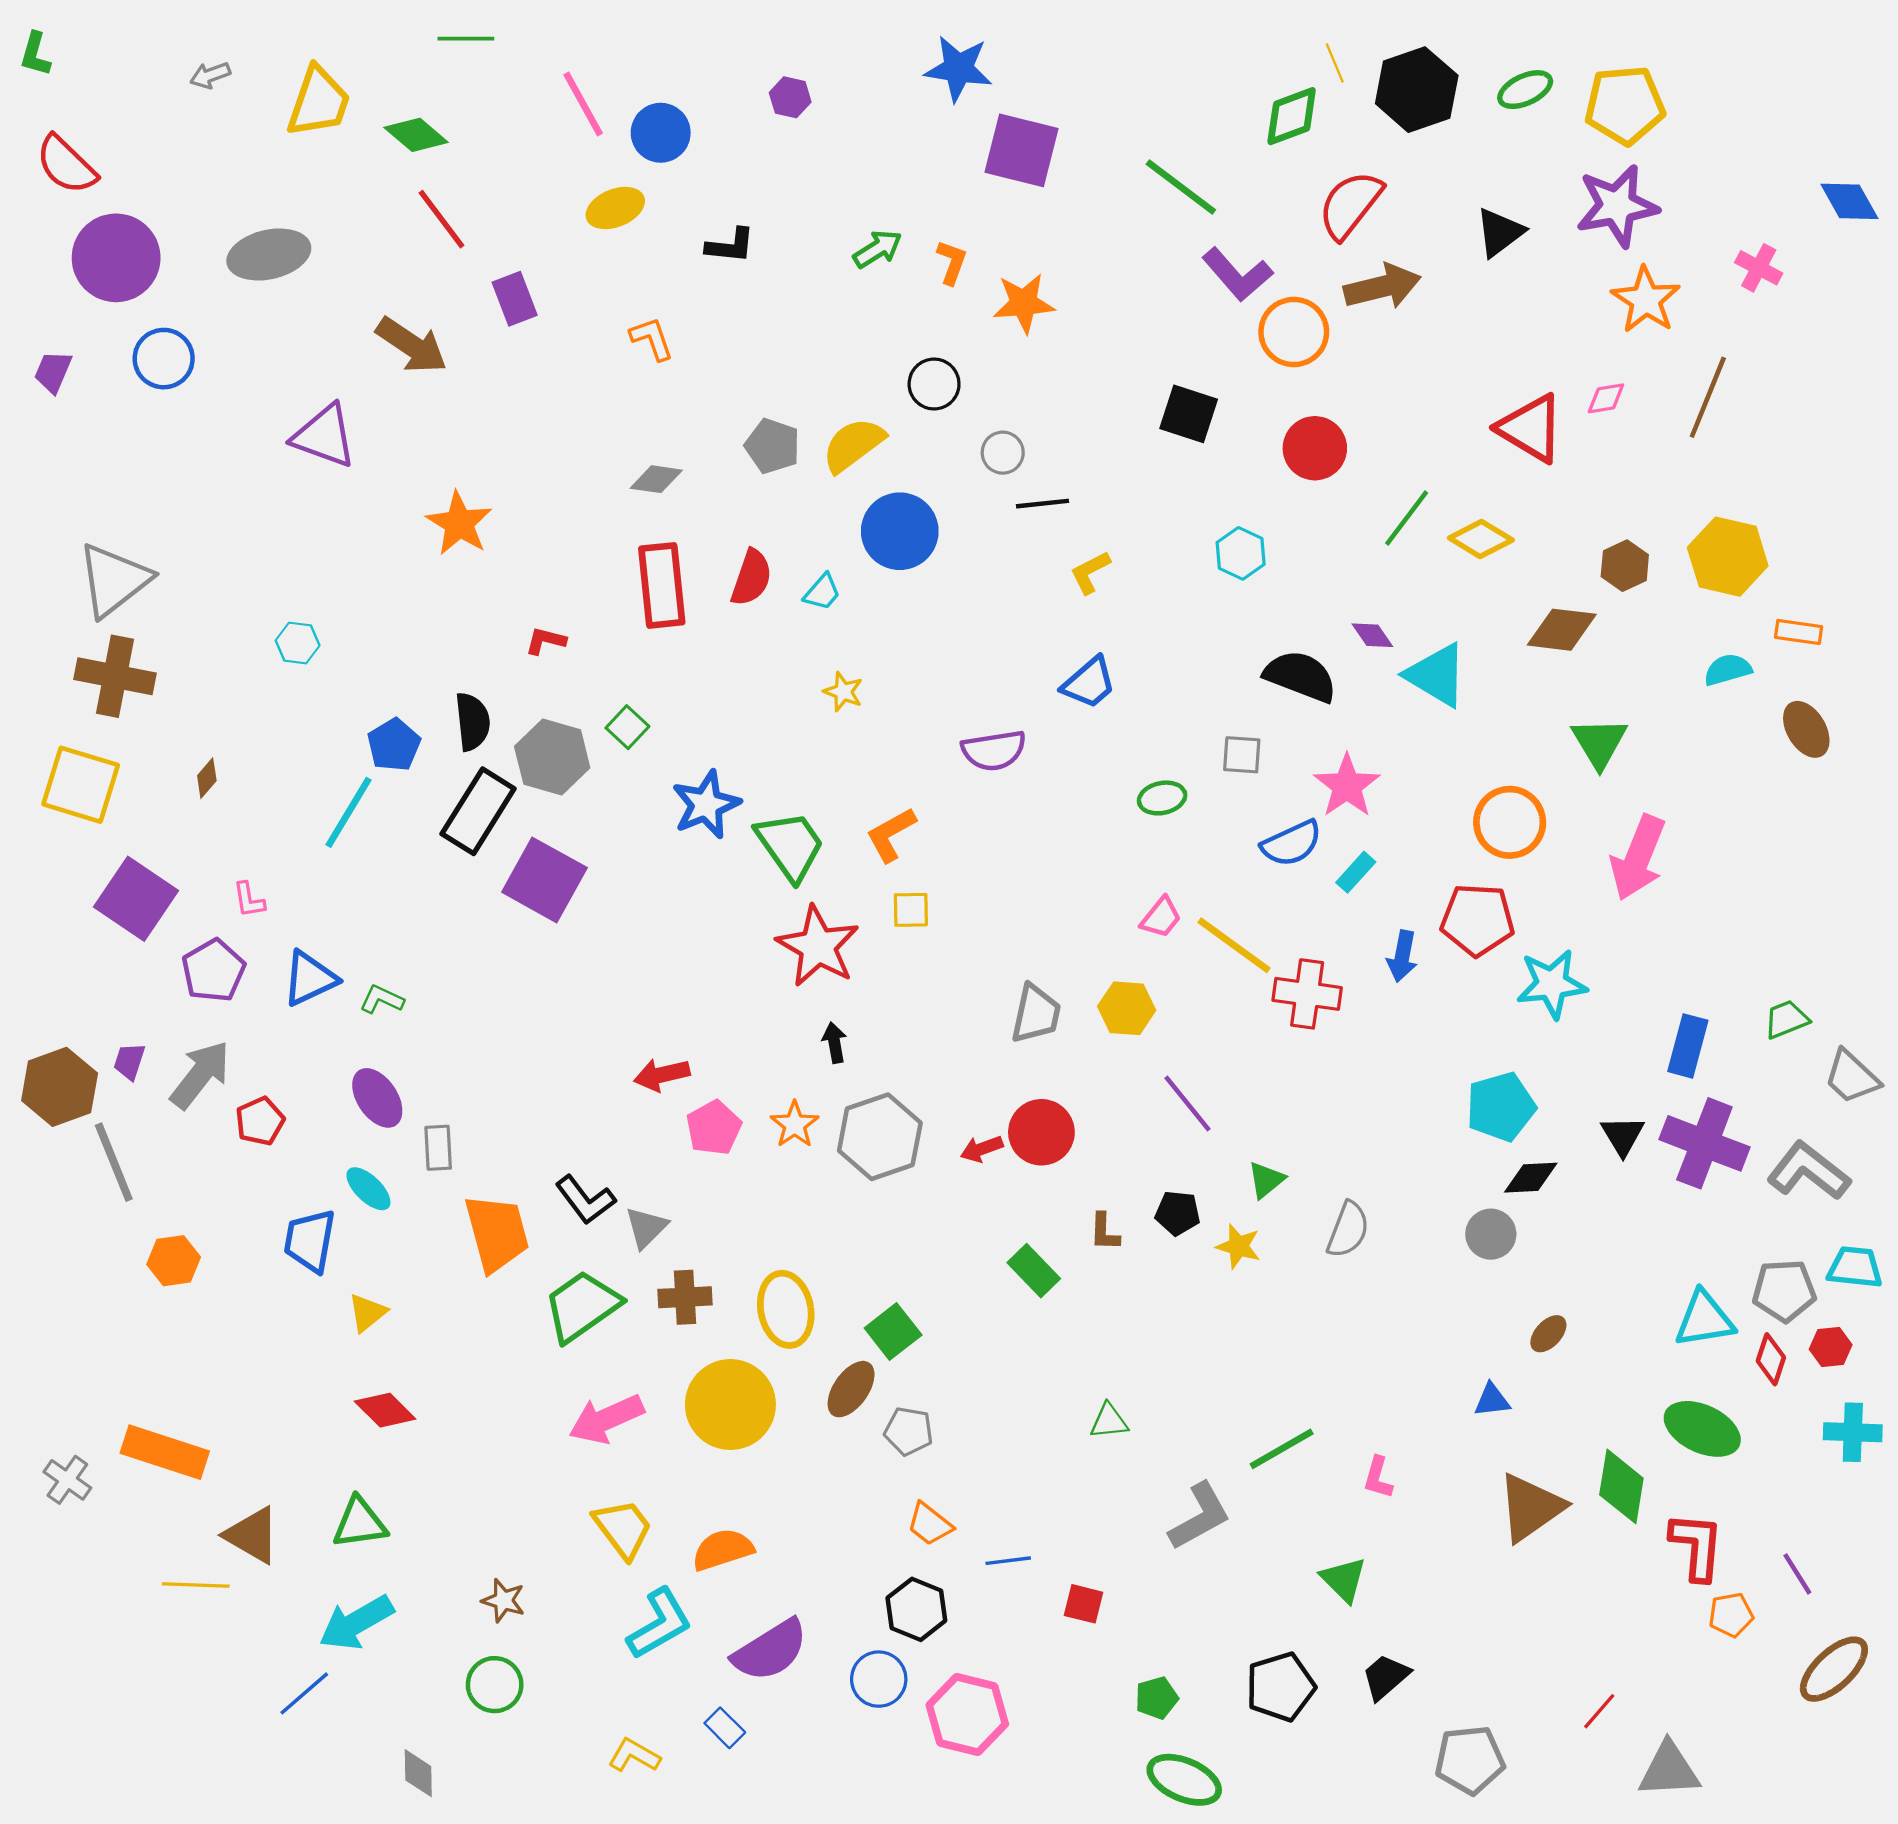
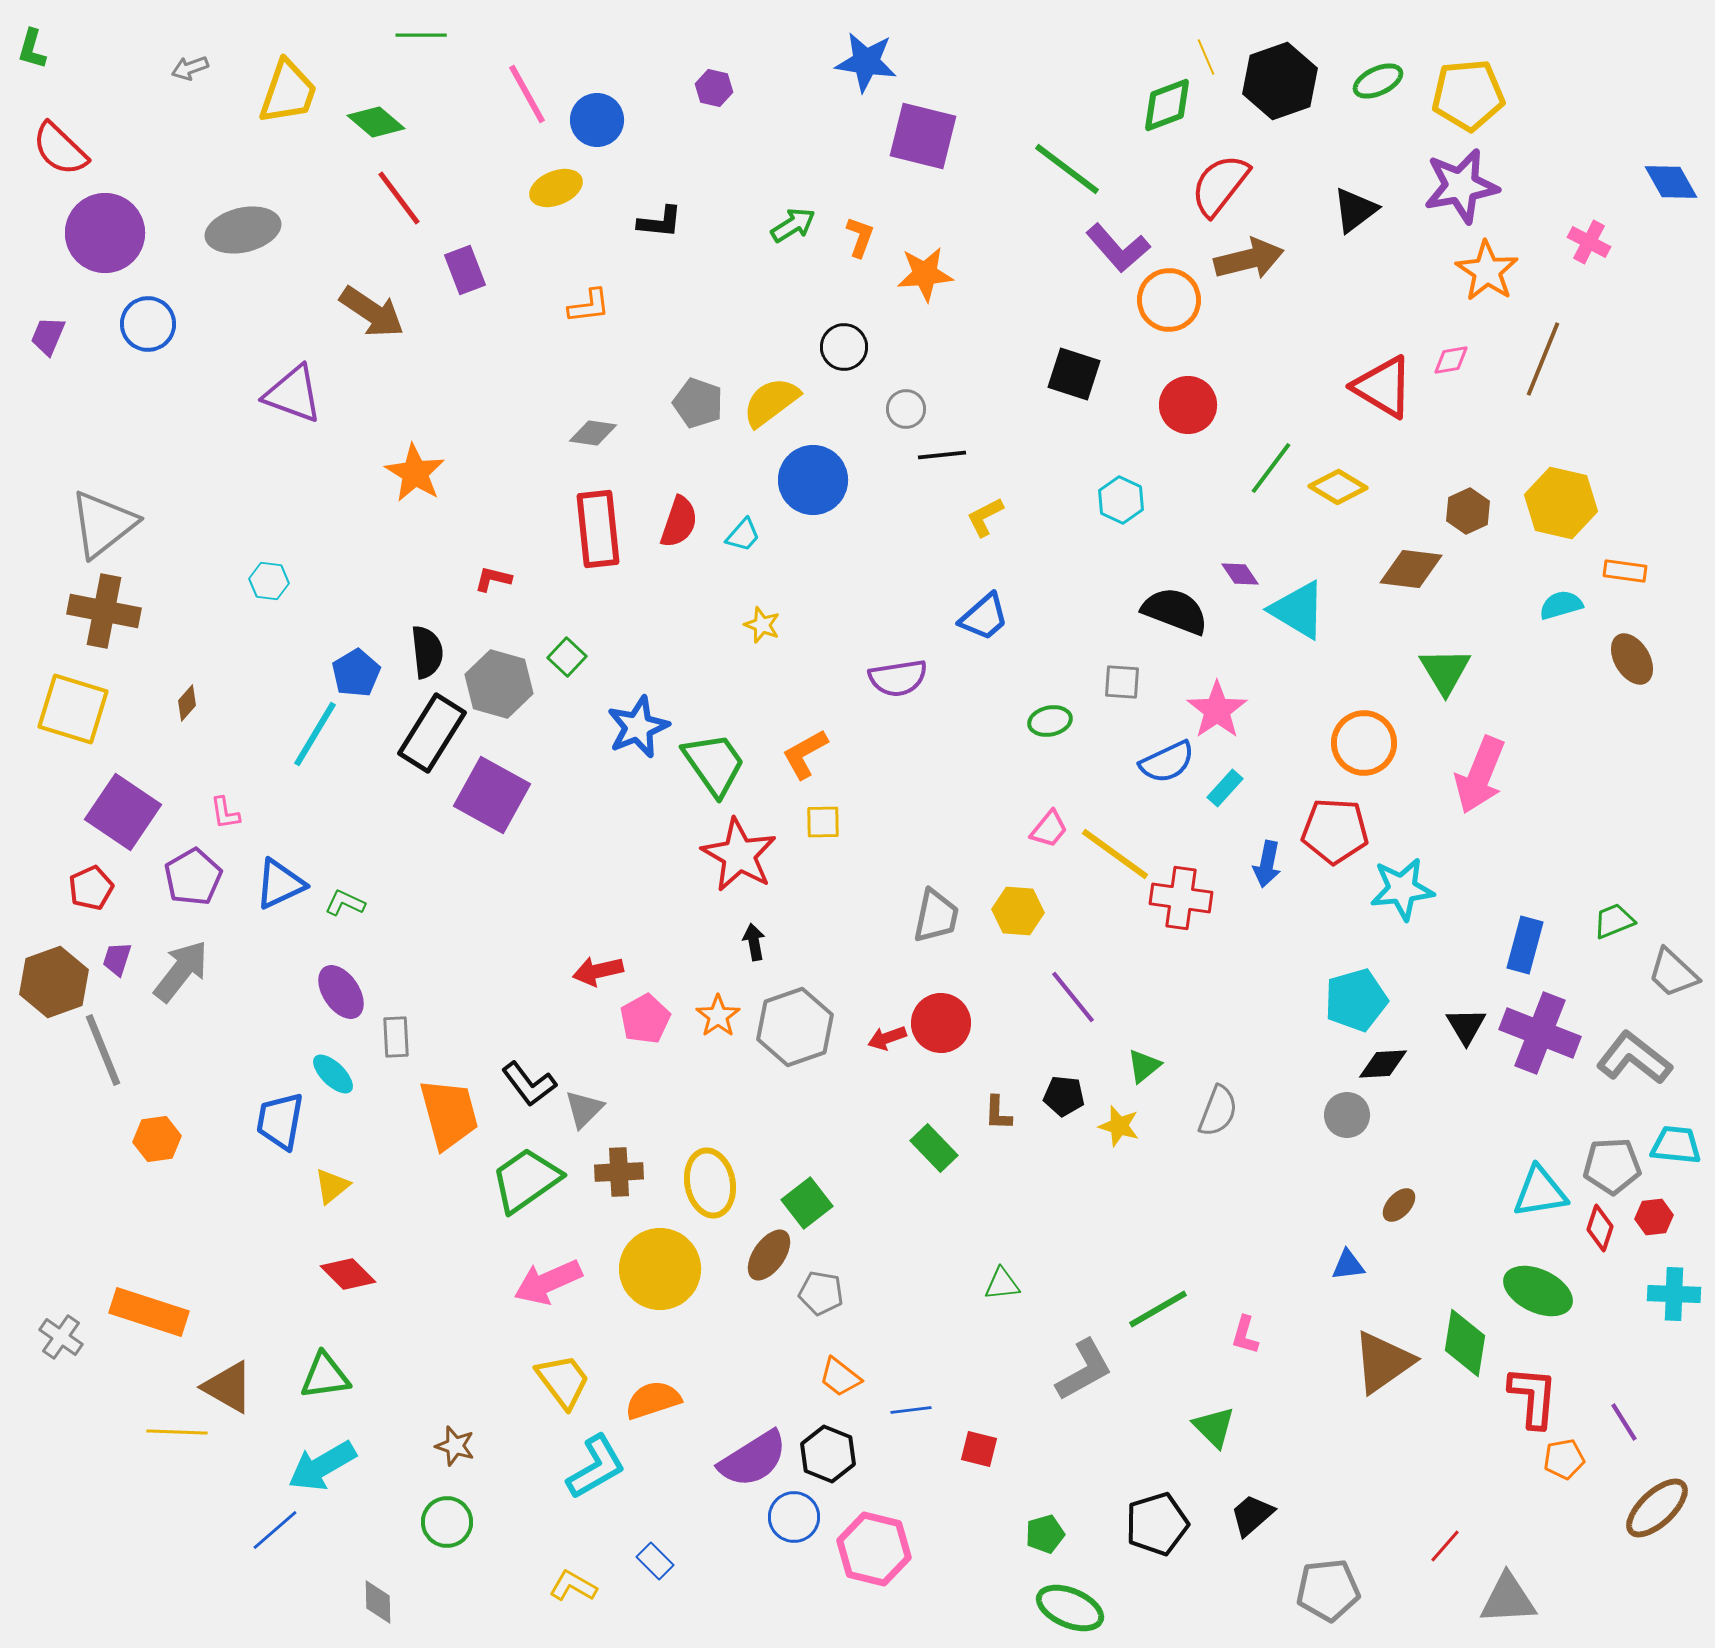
orange L-shape: (652, 339) -> (589, 306), turned 102
red pentagon: (260, 1121) -> (91, 888), moved
purple semicircle: (770, 1650) -> (753, 1459), moved

